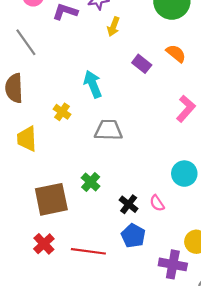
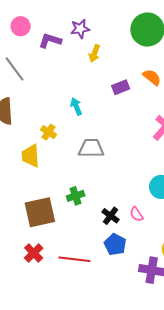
purple rectangle: (142, 64) -> (121, 87), turned -60
cyan arrow: (93, 84) -> (76, 106), size x0.7
yellow trapezoid: (27, 139) -> (31, 156), moved
green cross: (91, 182) -> (76, 196), turned 30

